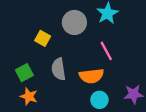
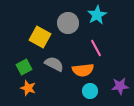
yellow square: (43, 38) -> (40, 37), size x1.5
gray semicircle: (58, 69) -> (54, 64), turned 126

